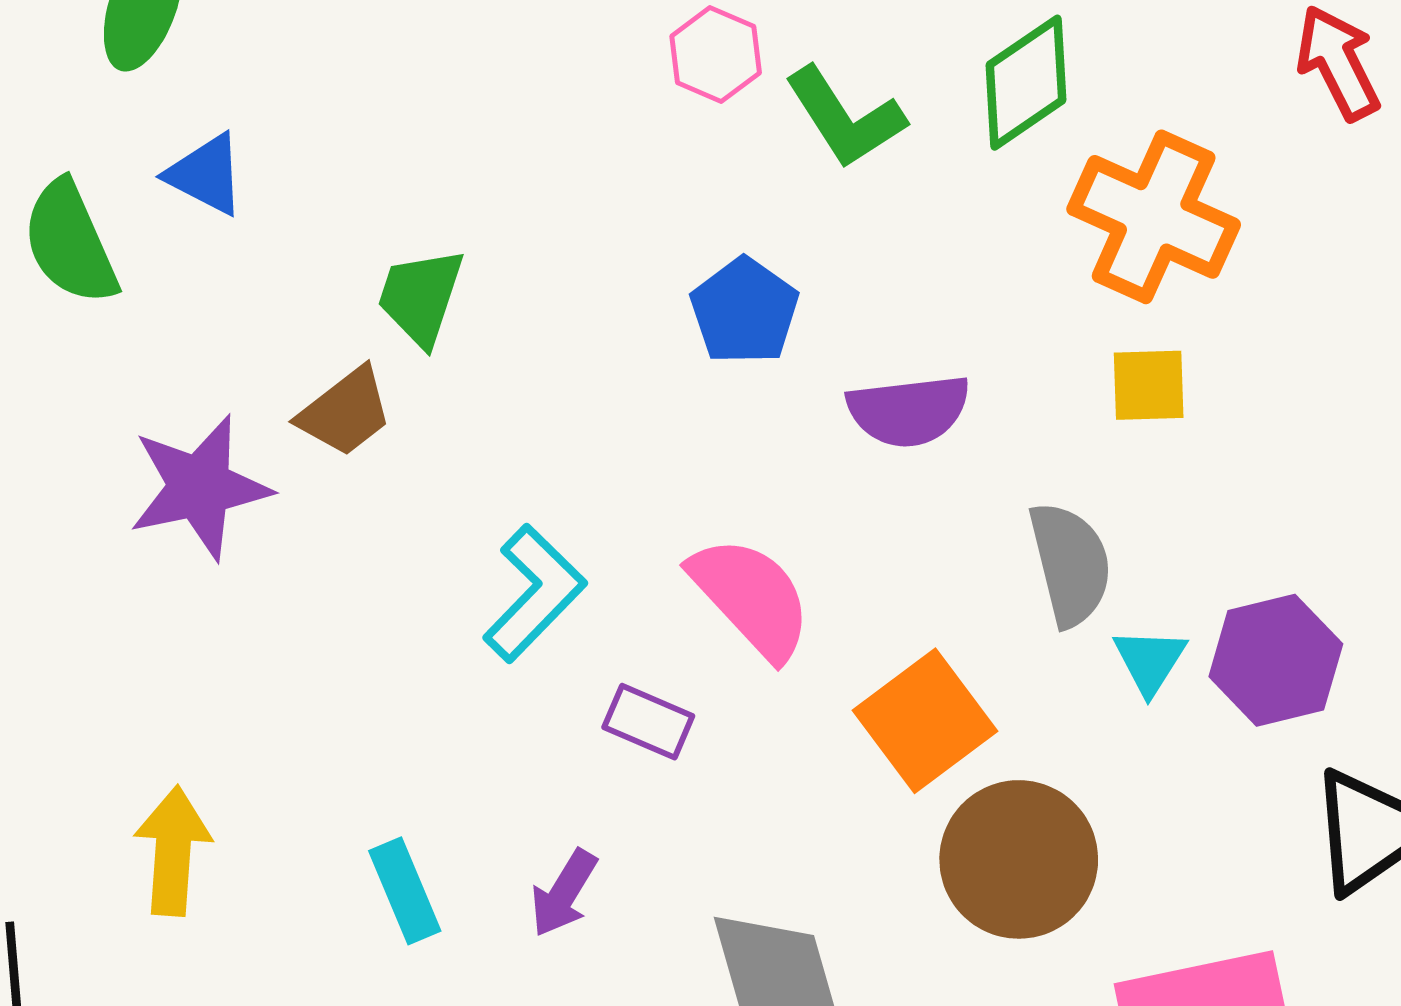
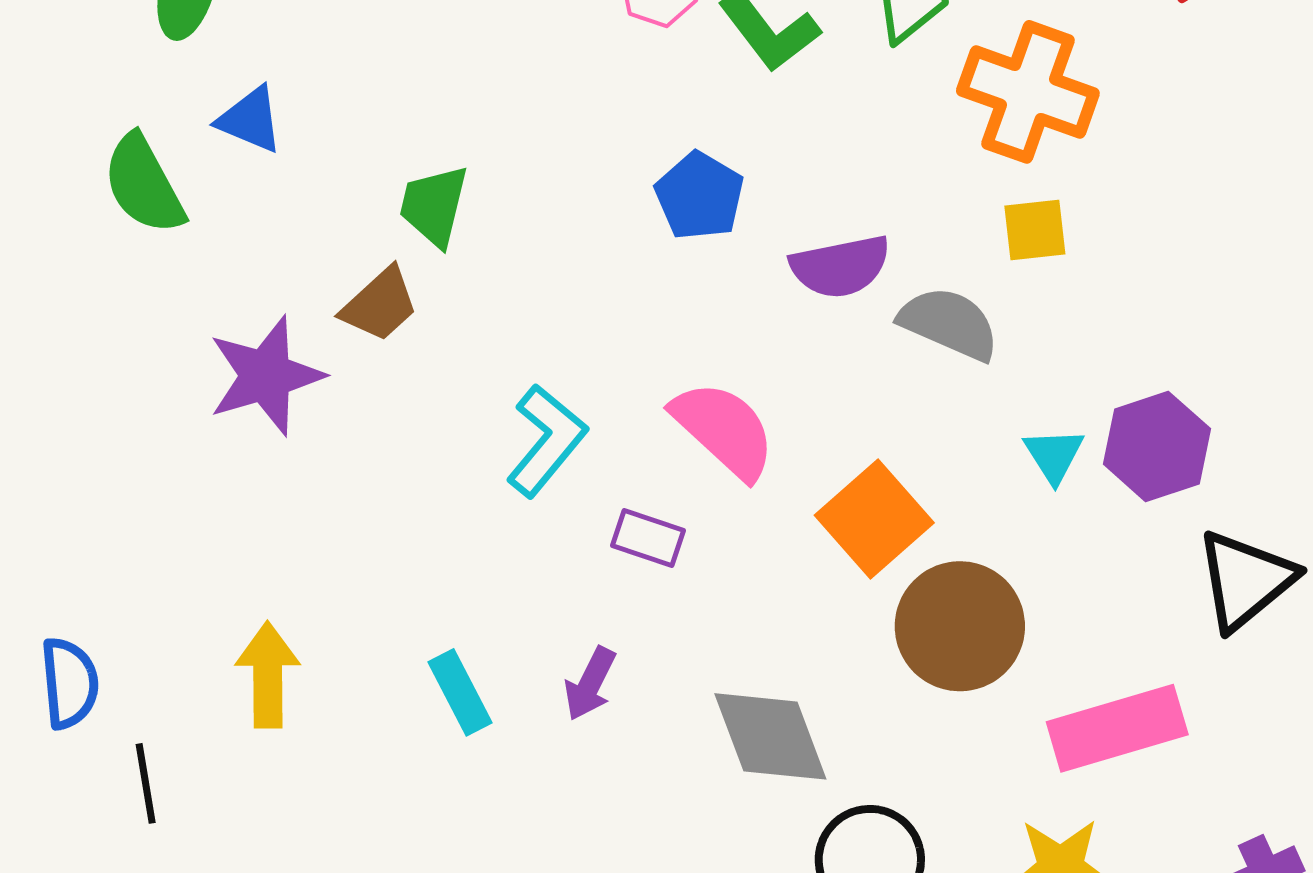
gray semicircle: (1070, 564) -> (949, 323), moved, turned -48

